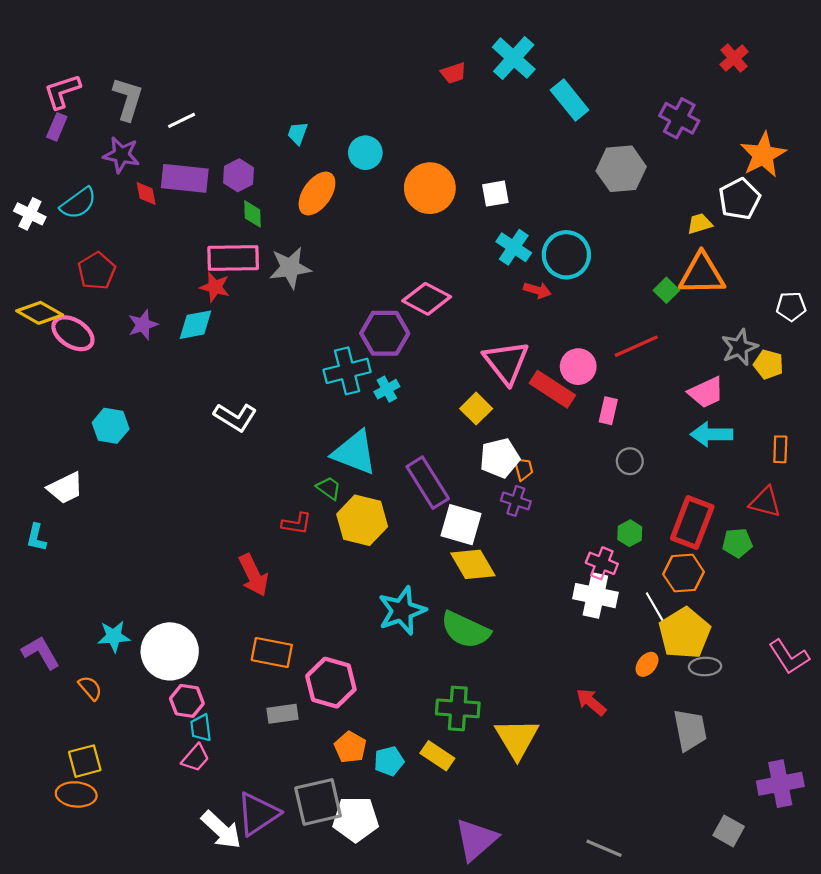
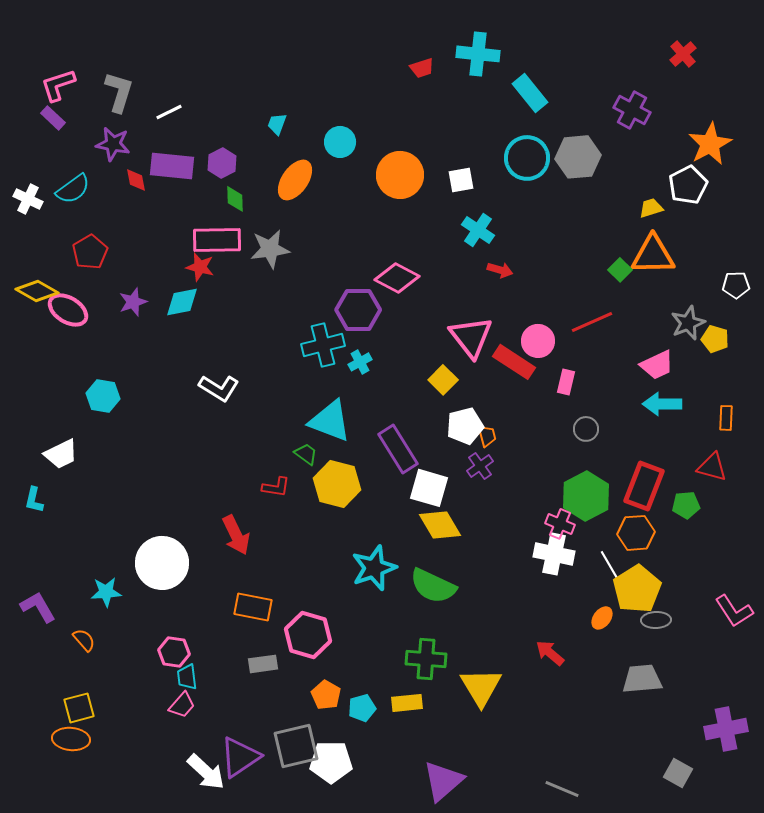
cyan cross: (514, 58) -> (478, 54), turned -36
purple rectangle: (57, 127) -> (53, 118), turned -70
cyan circle: (566, 255) -> (527, 158), moved
purple cross: (516, 501) -> (480, 466), turned 36
green hexagon: (630, 533) -> (586, 496), size x2.0
white circle: (170, 651) -> (162, 563), moved
gray trapezoid: (690, 730) -> (642, 679), turned -84
yellow rectangle: (437, 756) -> (407, 703), turned -40

